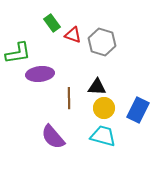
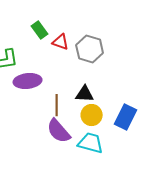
purple semicircle: (53, 137) -> (59, 131), moved

